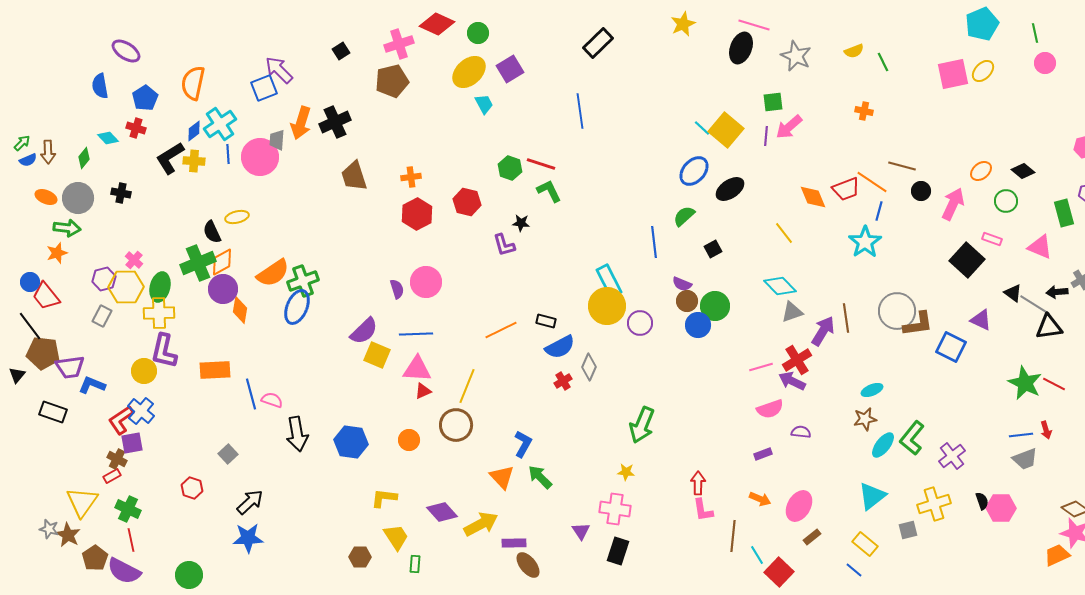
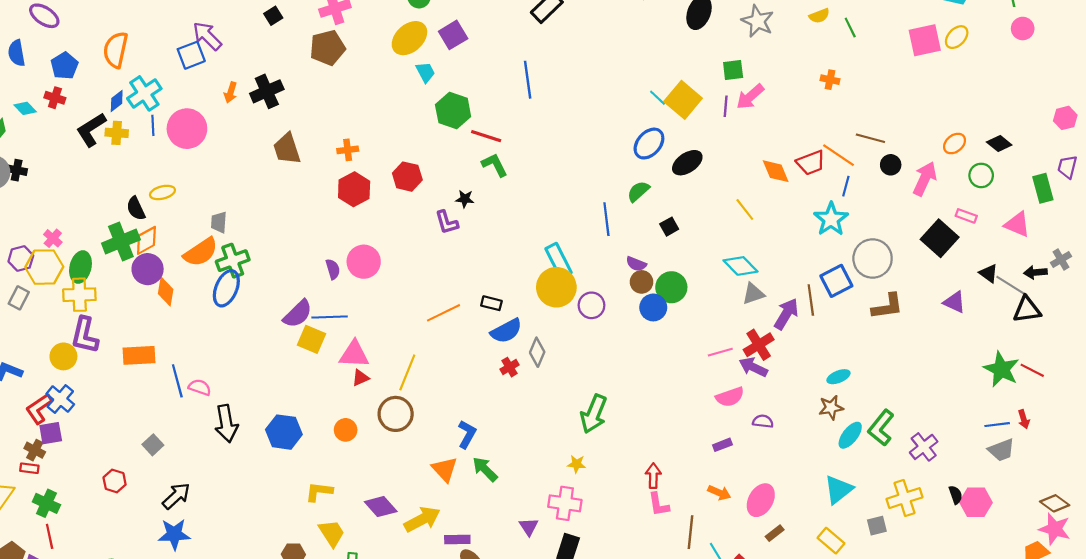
orange arrow: (301, 123) -> (231, 92), size x0.6
gray trapezoid: (277, 140) -> (219, 222), moved
green hexagon: (510, 168) -> (453, 111), moved, size x1.4
black cross: (121, 193) -> (17, 170), moved
gray circle: (897, 311) -> (873, 258), moved
blue line: (416, 334) -> (330, 317), moved
blue square: (951, 347) -> (836, 281), moved, turned 36
red rectangle: (112, 476) -> (29, 468), turned 36

